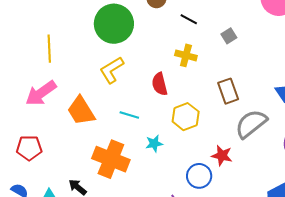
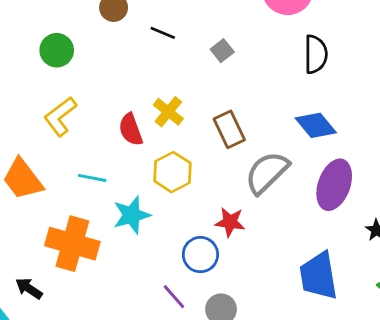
green circle: (114, 24) -> (57, 50), size x0.6
yellow cross: (186, 55) -> (168, 112), moved, turned 30
cyan star: (154, 144) -> (132, 215), size x1.5

